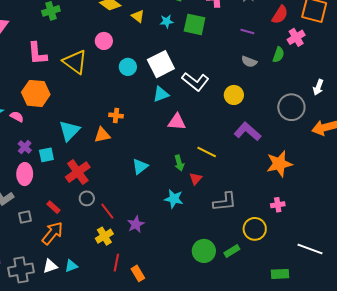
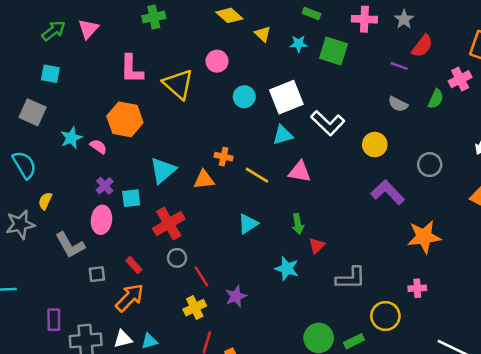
red semicircle: (280, 15) -> (422, 46), moved
gray circle: (291, 107) -> (430, 165), moved, size x0.7
yellow line: (207, 152) -> (257, 175), moved

